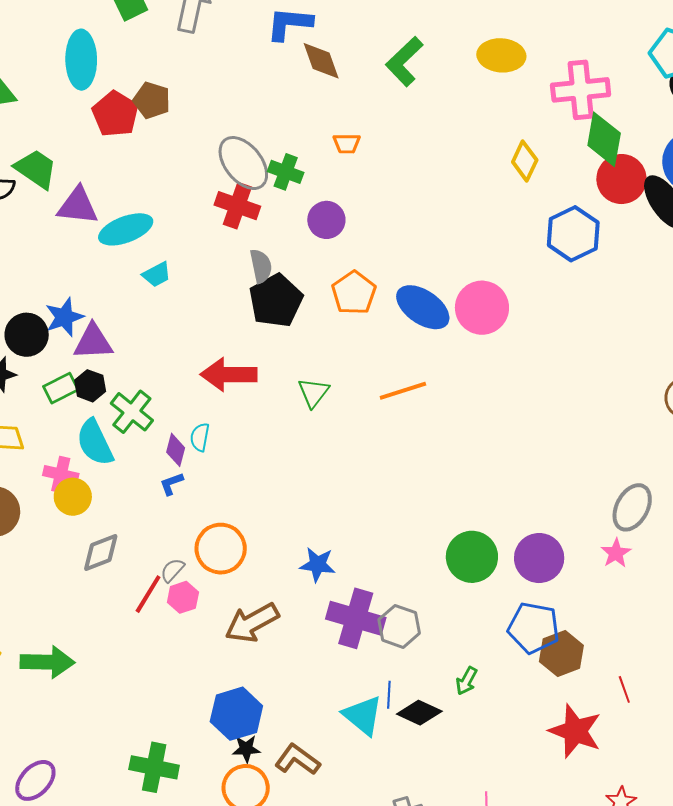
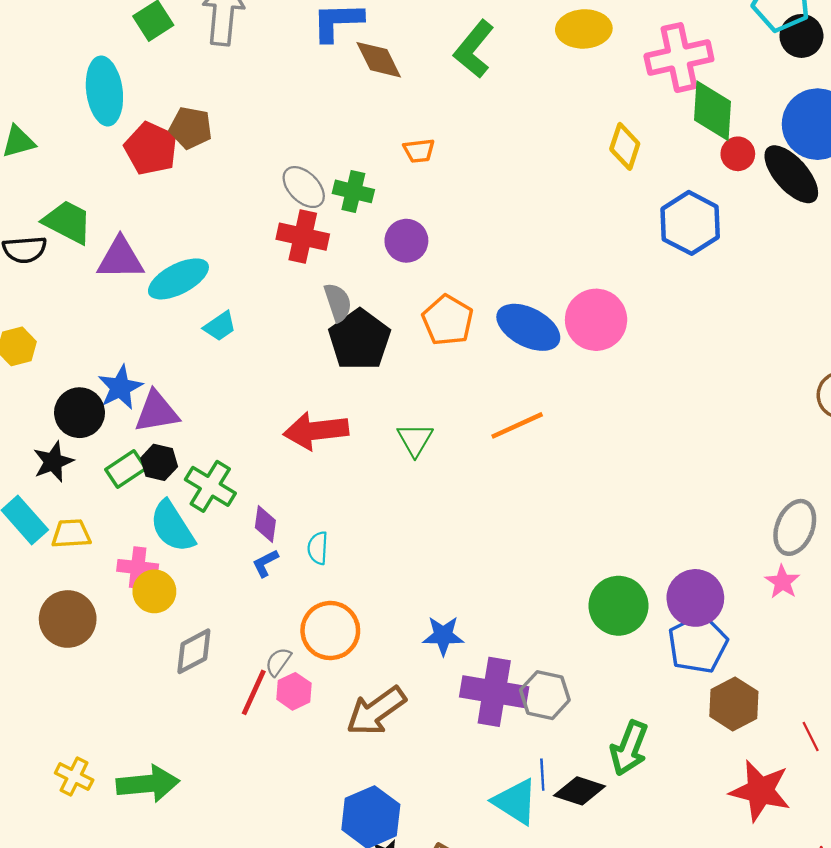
gray ellipse: (243, 163) -> (304, 187), size x0.7
red circle: (621, 179) -> (738, 154), size x0.6
cyan semicircle: (200, 437) -> (318, 548), moved
blue pentagon: (534, 628) -> (698, 644), moved, turned -30
green arrow: (466, 681) -> (629, 748), size x1.6

